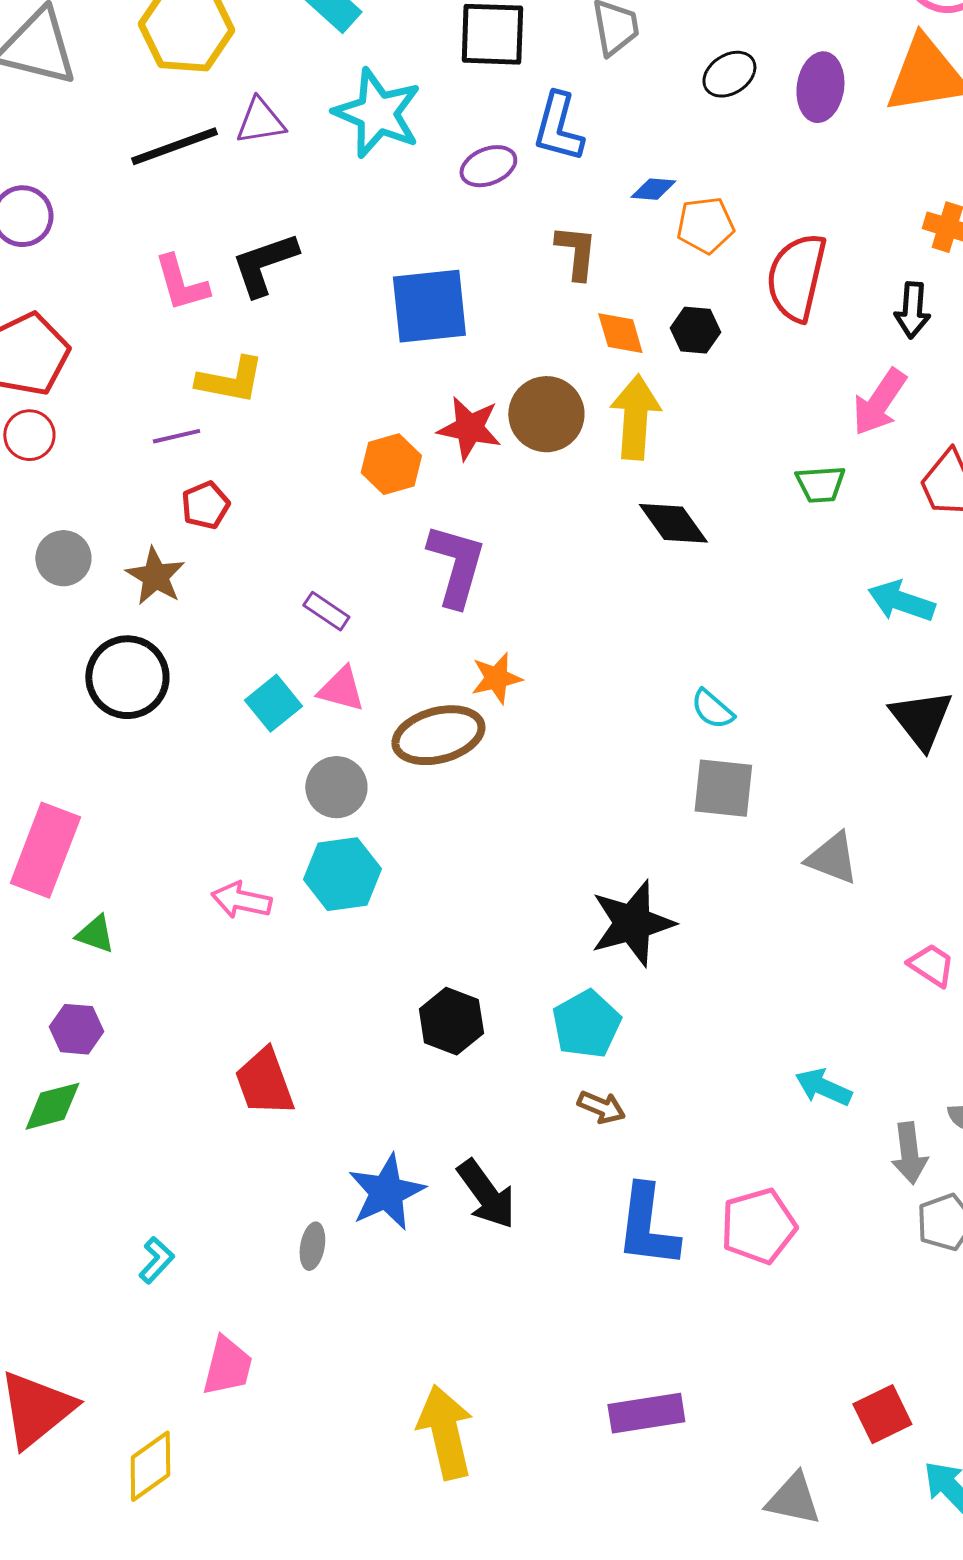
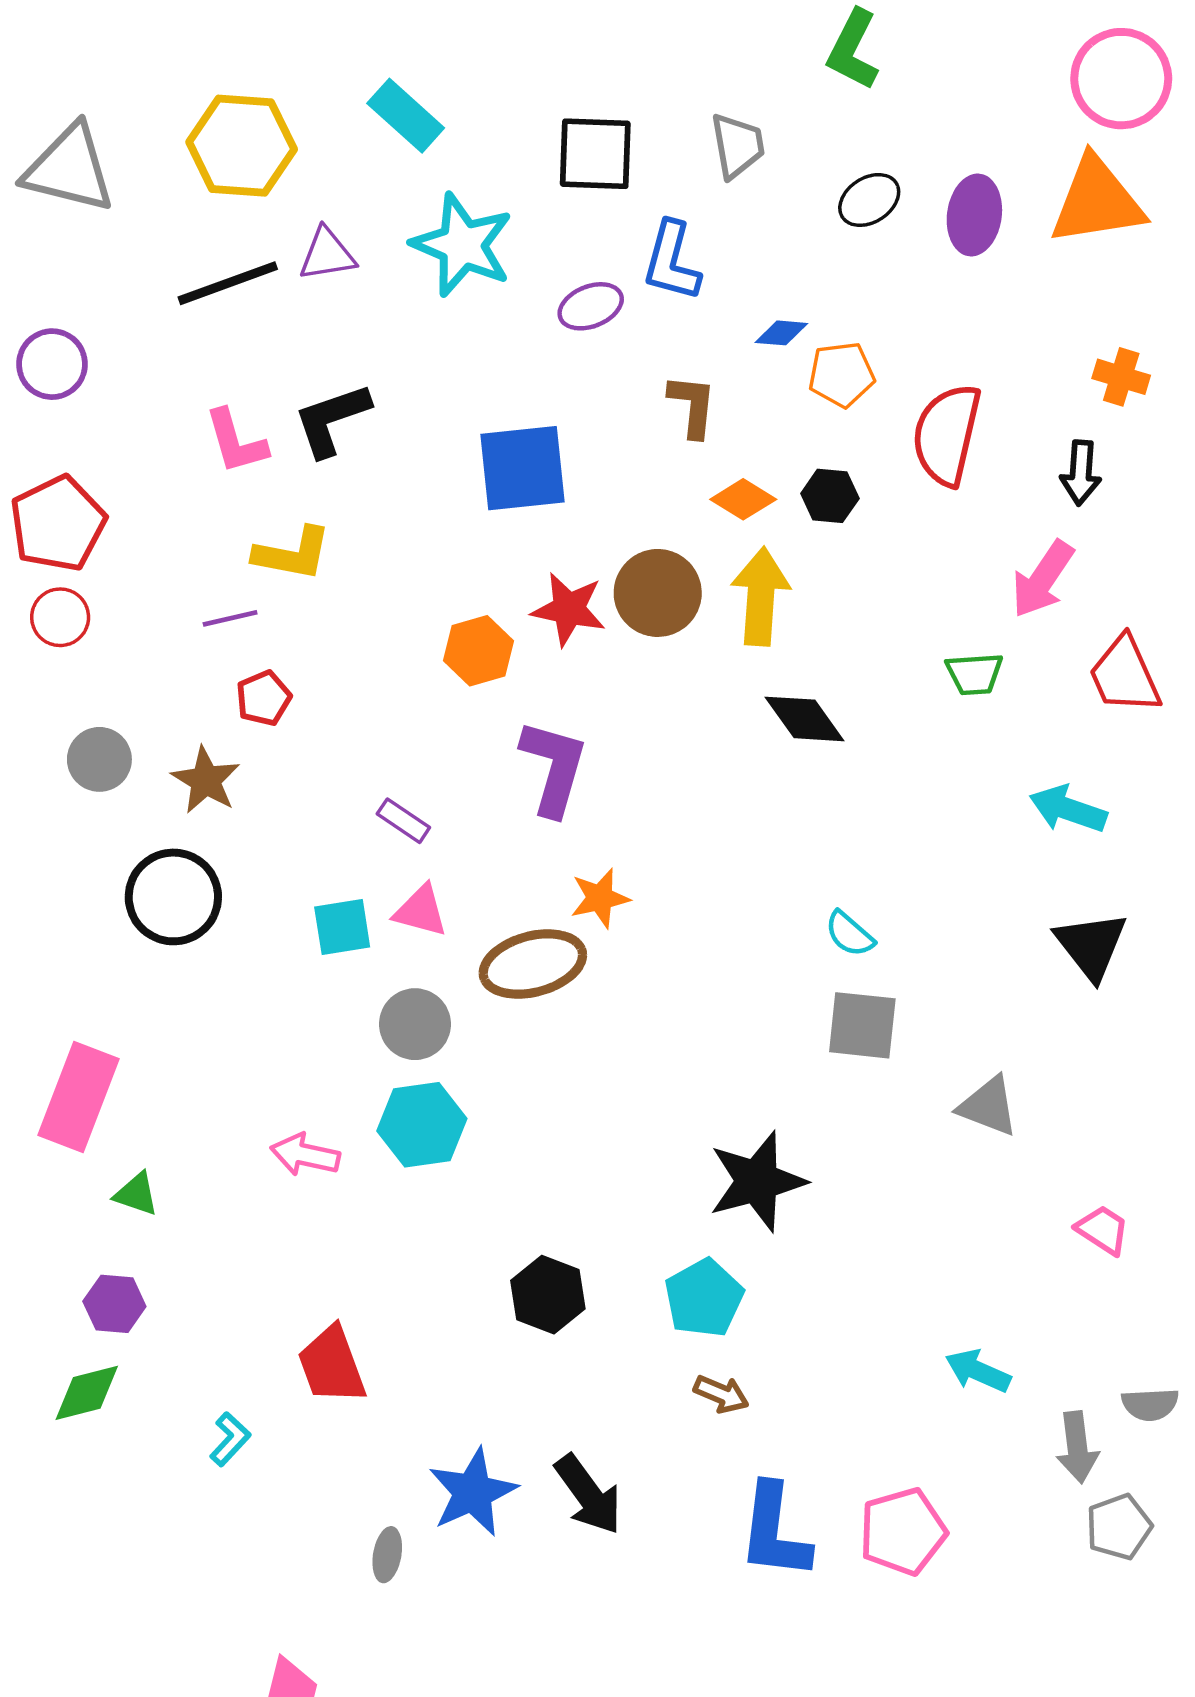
orange diamond: (620, 333) -> (743, 499), turned -42
cyan square: (273, 703) -> (342, 927), turned 30
cyan L-shape: (156, 1260) -> (230, 1439), moved

